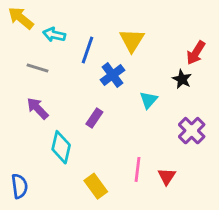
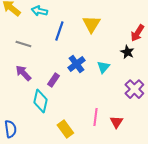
cyan arrow: (54, 35) -> (39, 11), moved
blue cross: (113, 75) -> (76, 64), moved
purple rectangle: (94, 118) -> (53, 80), moved

